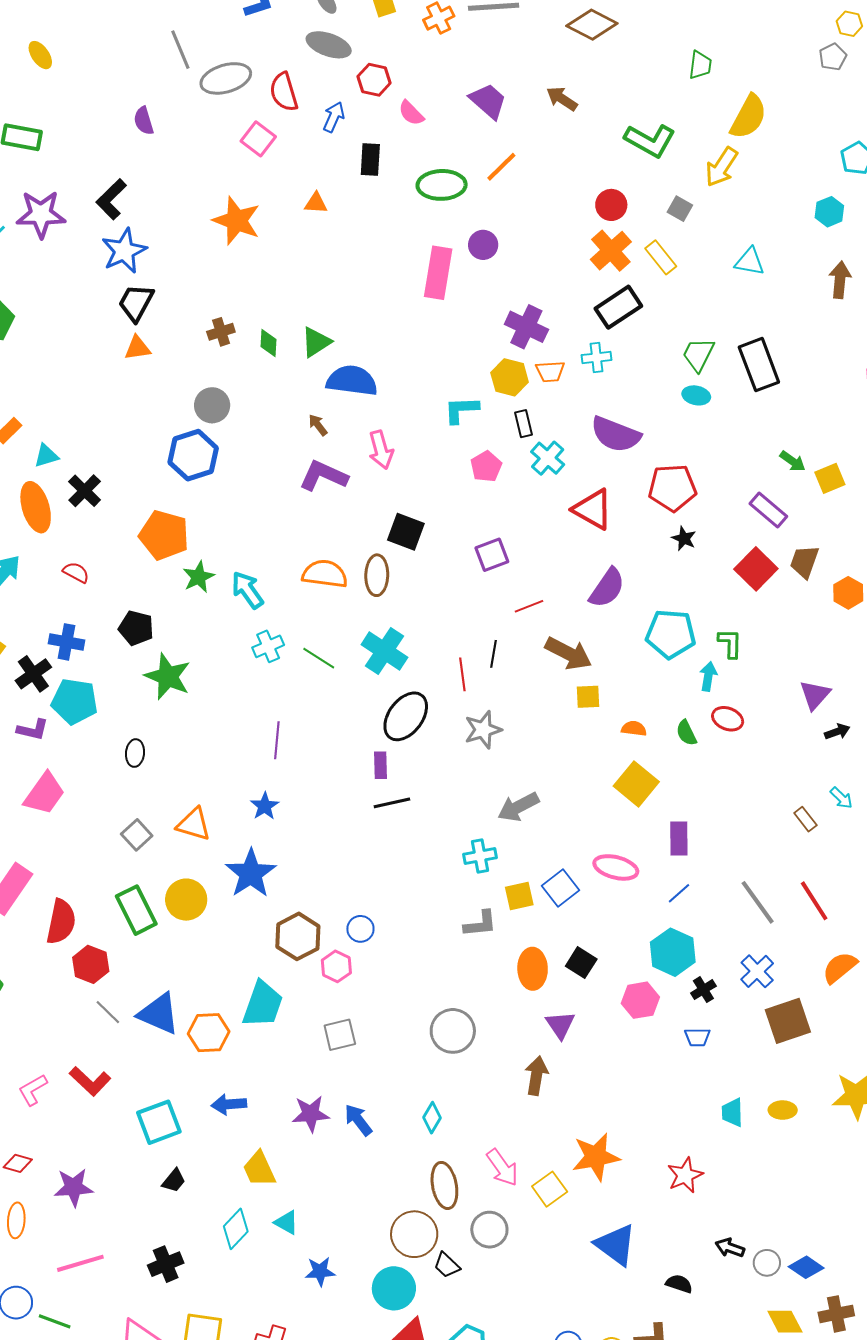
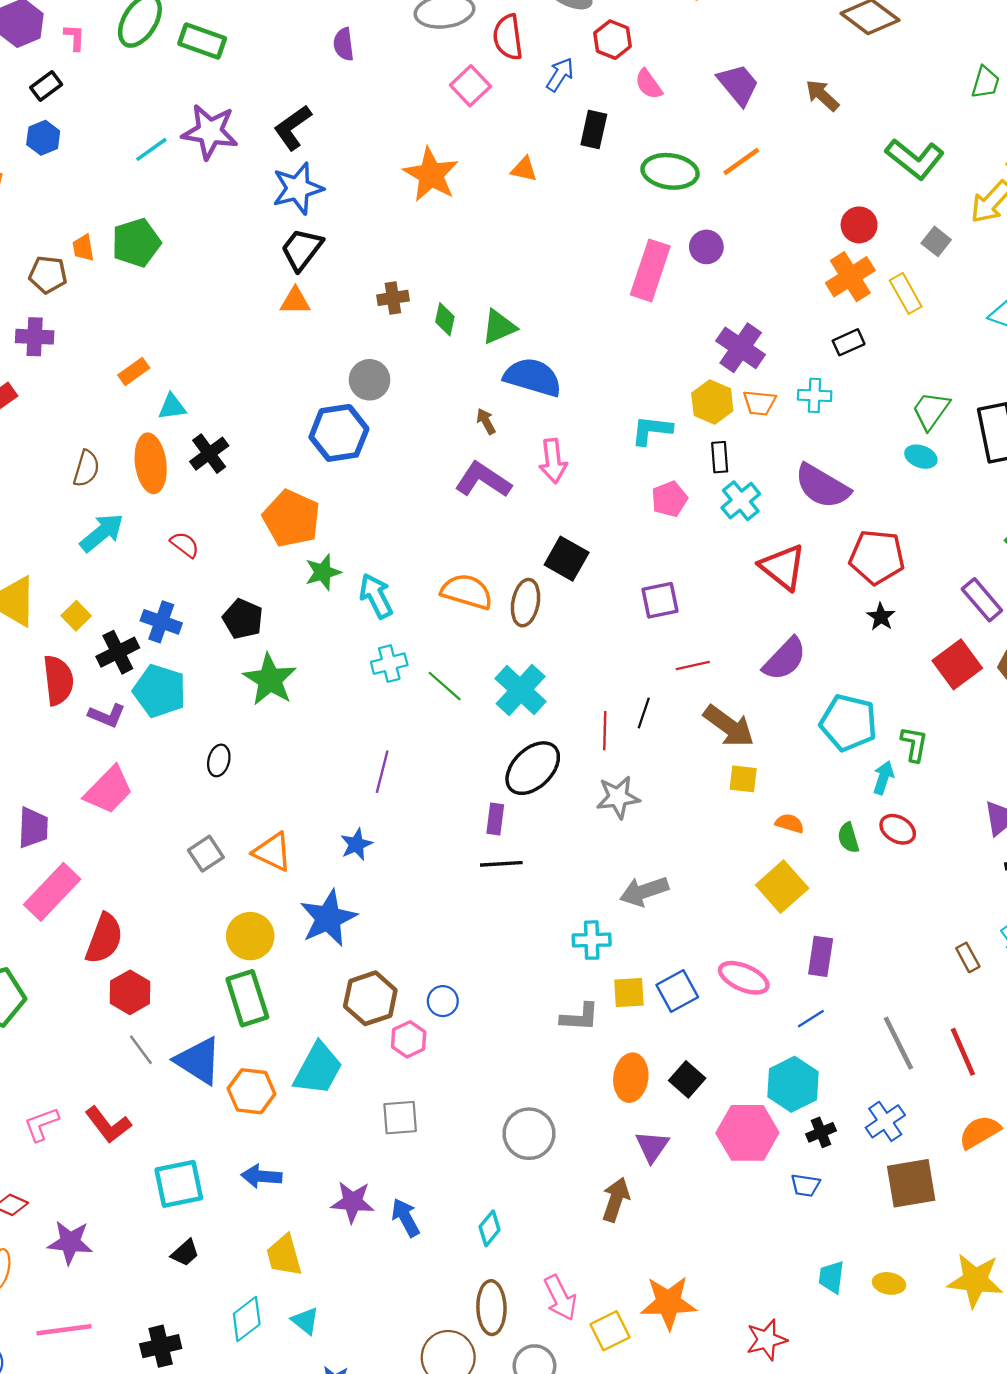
black rectangle: (618, 307) -> (849, 342), size x0.6
green rectangle: (136, 910) -> (247, 998), moved
pink hexagon: (640, 1000) -> (747, 1133), size x1.4

